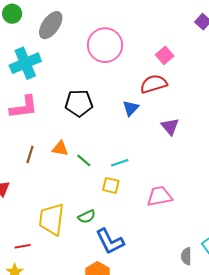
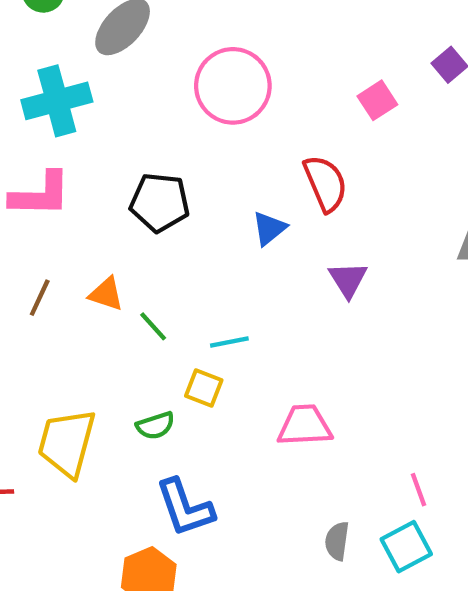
pink square: (165, 55) -> (377, 100), moved
red semicircle: (154, 84) -> (325, 183), turned 76
green semicircle: (87, 217) -> (155, 426), moved
gray semicircle: (186, 256) -> (337, 541), moved

